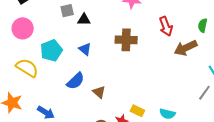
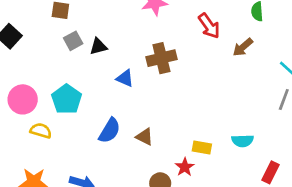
pink circle: (23, 28) -> (23, 99), moved
brown arrow: (186, 48) -> (243, 47), size x0.7
blue triangle: (85, 49) -> (125, 78), moved
yellow semicircle: (27, 68) -> (41, 131), size x0.7

